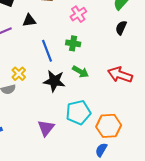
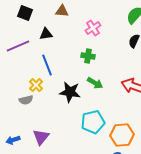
blue line: (47, 51) -> (47, 65), moved
purple triangle: (46, 128) -> (41, 137), moved

